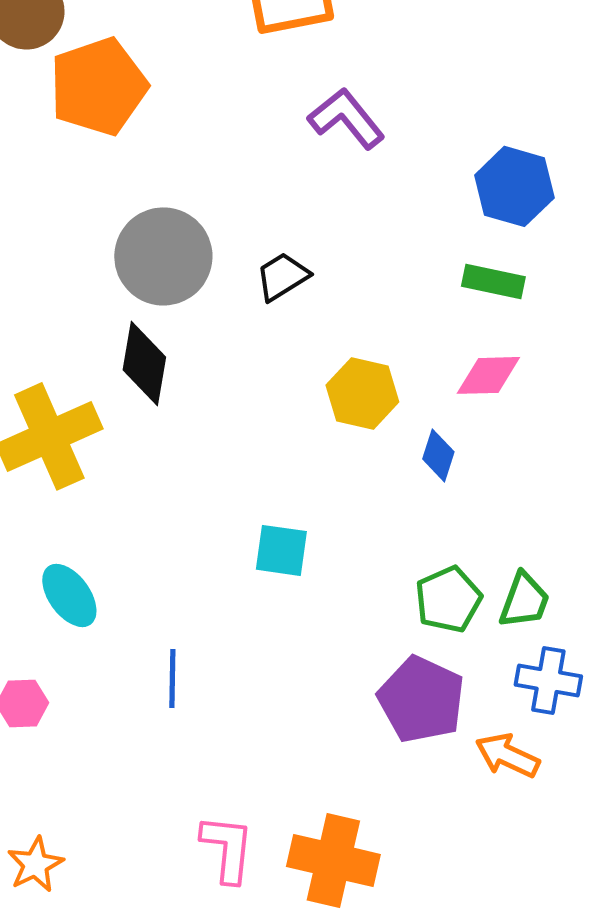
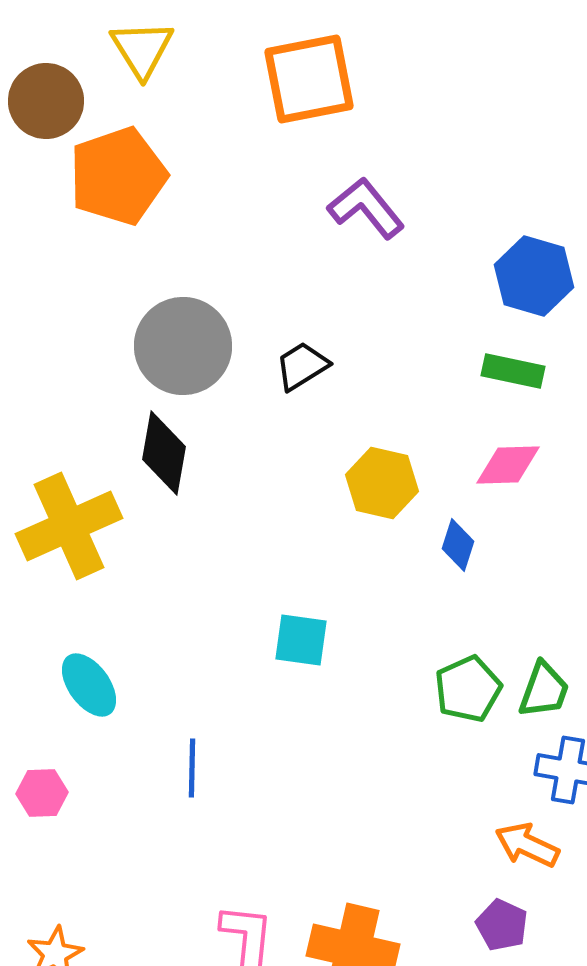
purple pentagon: (421, 699) -> (502, 925), moved, size x0.6

